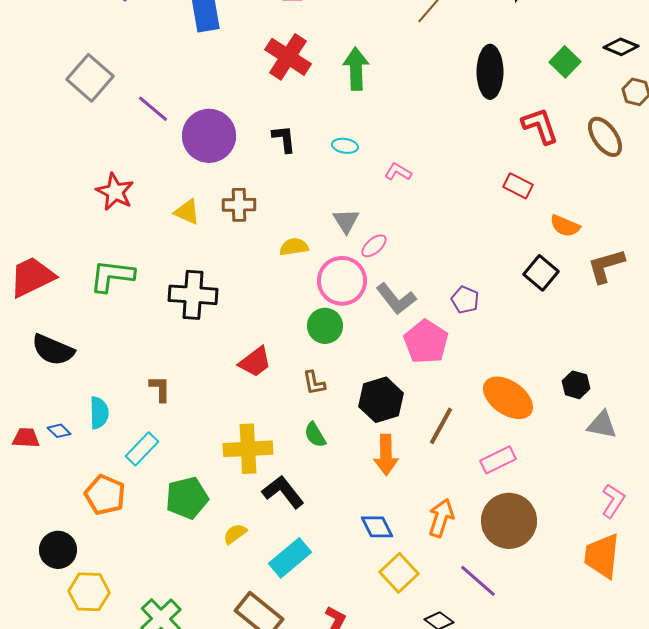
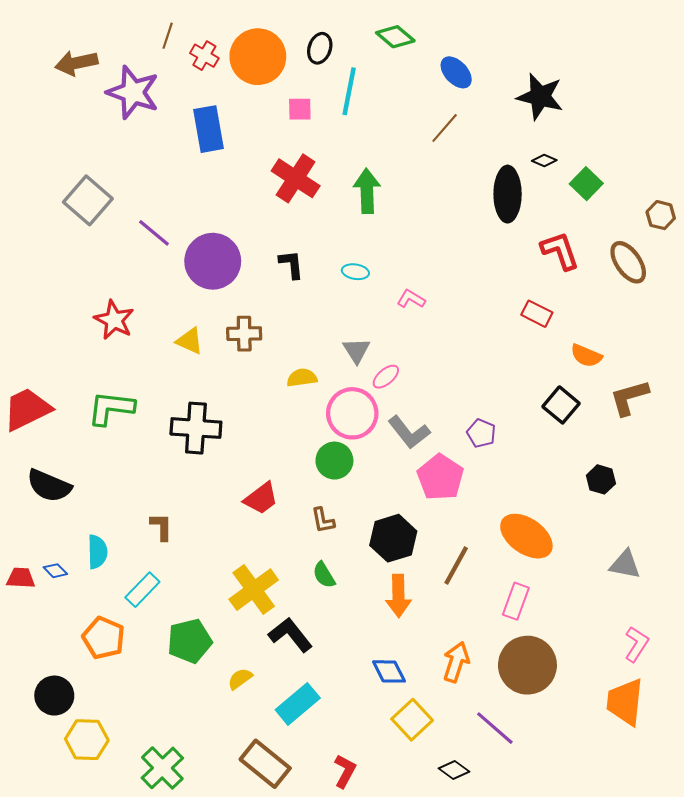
black diamond: (621, 47) -> (544, 161), moved, size x0.7
black hexagon: (576, 385) -> (601, 479), moved
yellow cross: (248, 449) -> (254, 590), turned -33
pink rectangle: (498, 460) -> (516, 601), turned -44

